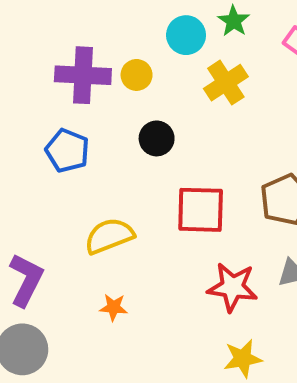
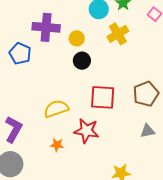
yellow circle: (137, 75) -> (77, 38), moved
blue pentagon: (67, 151) -> (20, 53), moved
red star: (233, 287) -> (86, 131), moved

